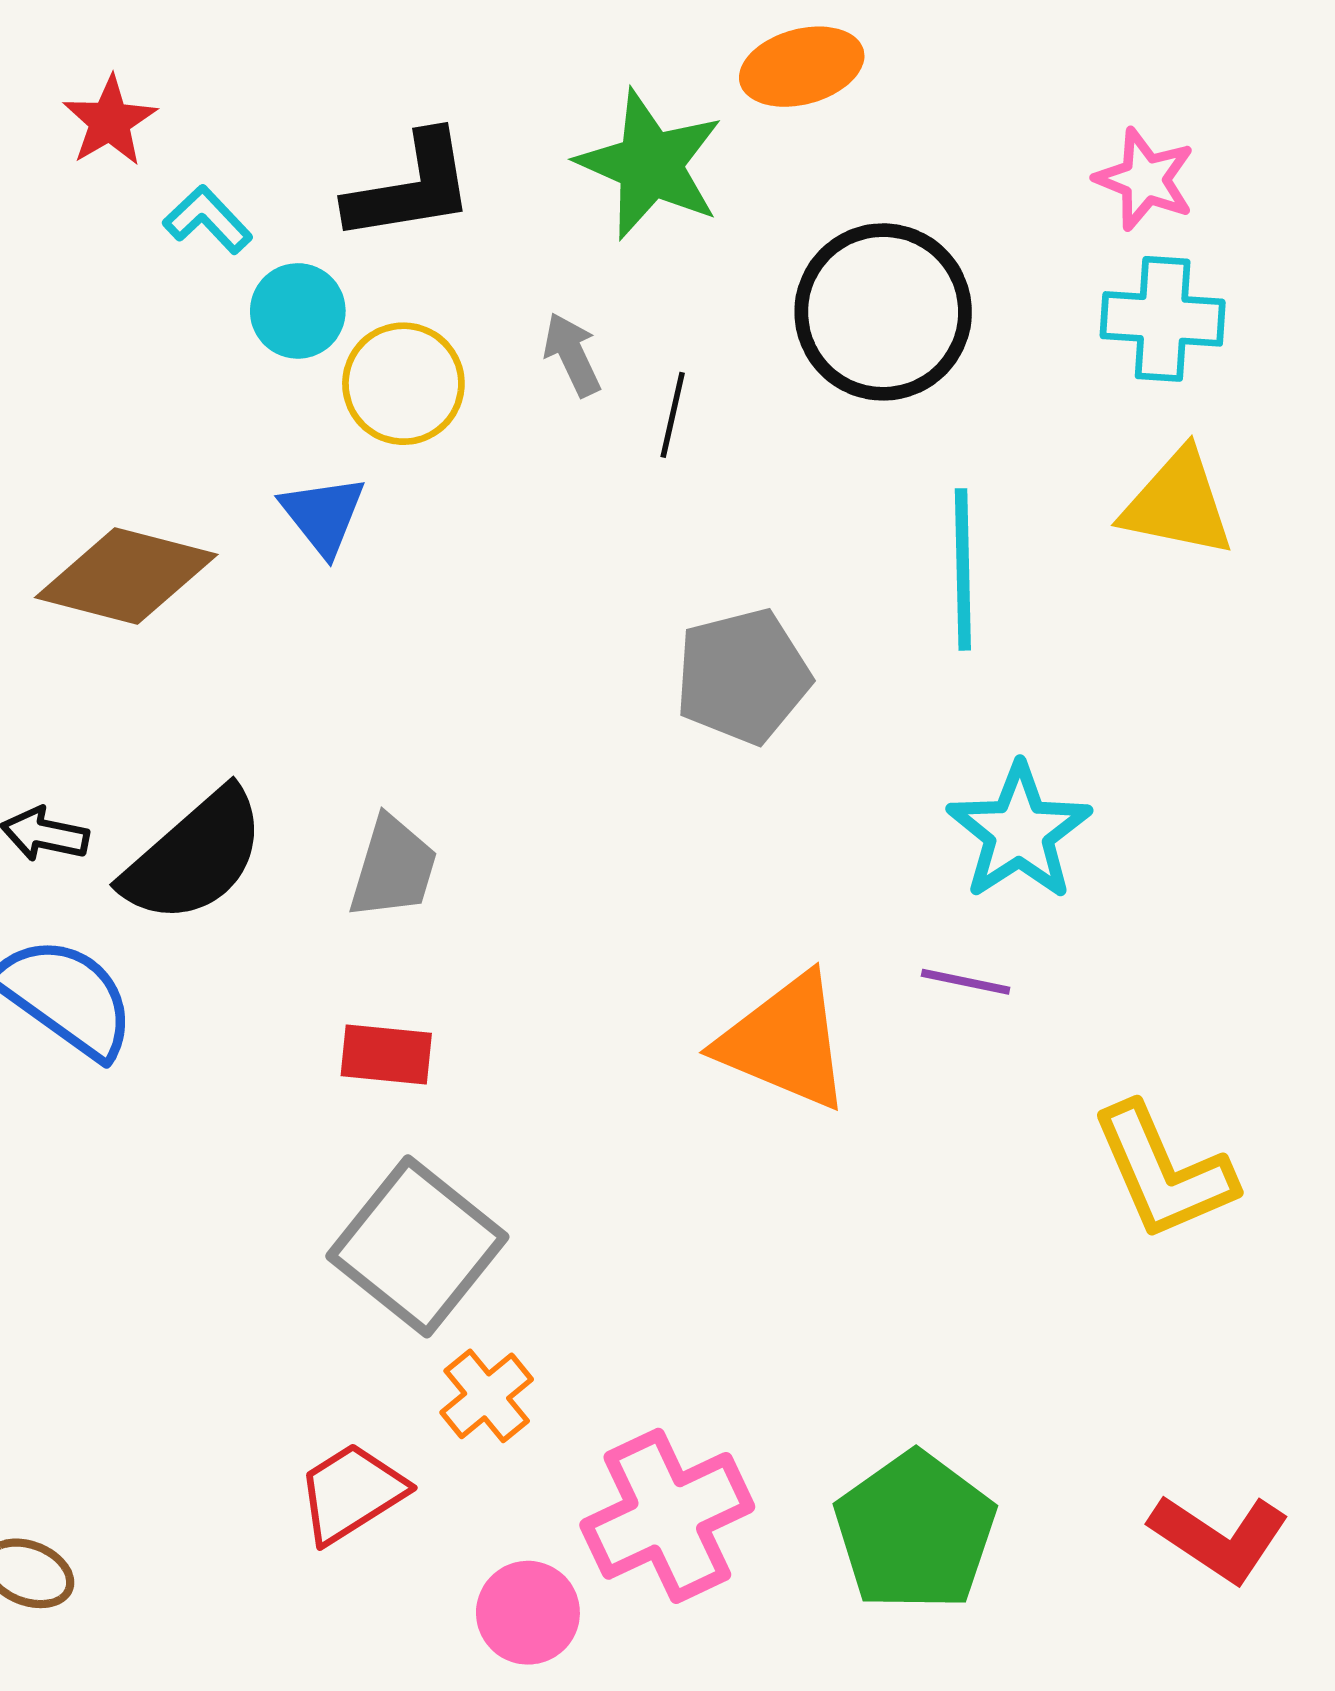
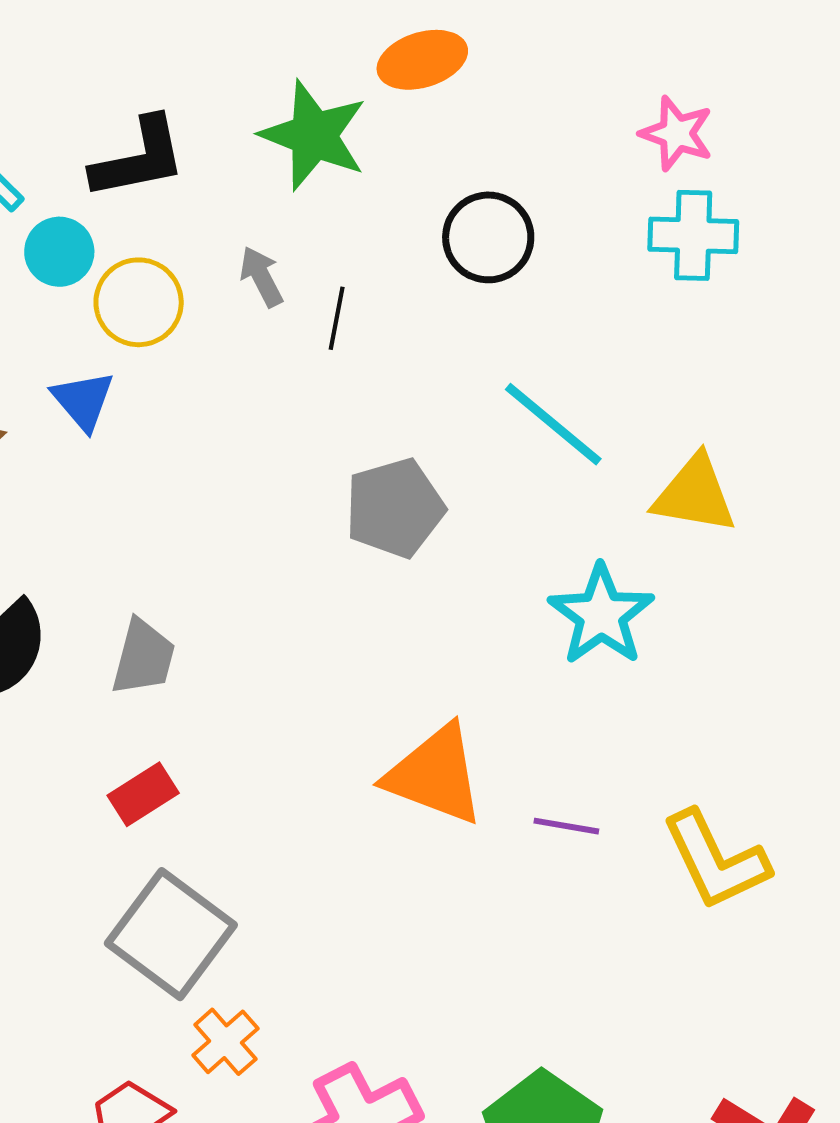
black circle: (883, 312) -> (488, 237), size x0.7
yellow triangle: (1178, 504) -> (695, 494), moved
cyan line: (963, 569) -> (553, 424), turned -47
purple line: (966, 982) -> (566, 826), moved
red rectangle: (386, 1055) -> (143, 794), turned -36

